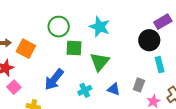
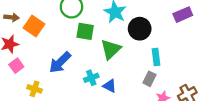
black circle: (149, 40) -> (140, 29), moved
cyan rectangle: (160, 65) -> (156, 57), moved
blue triangle: (114, 89) -> (110, 86), moved

